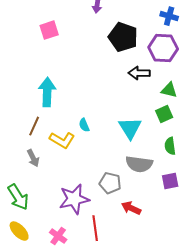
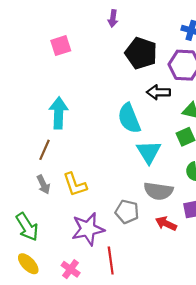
cyan semicircle: (84, 125) -> (129, 118), moved, size x2.0
yellow L-shape: (62, 140) -> (75, 185), moved, turned 40
red arrow: (131, 208) -> (166, 224), moved

